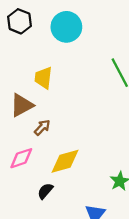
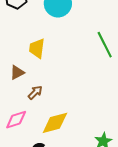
brown triangle: (22, 105) -> (17, 72), size x0.7

